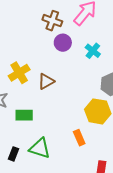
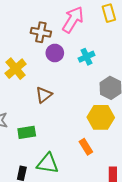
cyan cross: (93, 51) -> (87, 57), turned 35
yellow cross: (19, 73) -> (16, 69), moved

